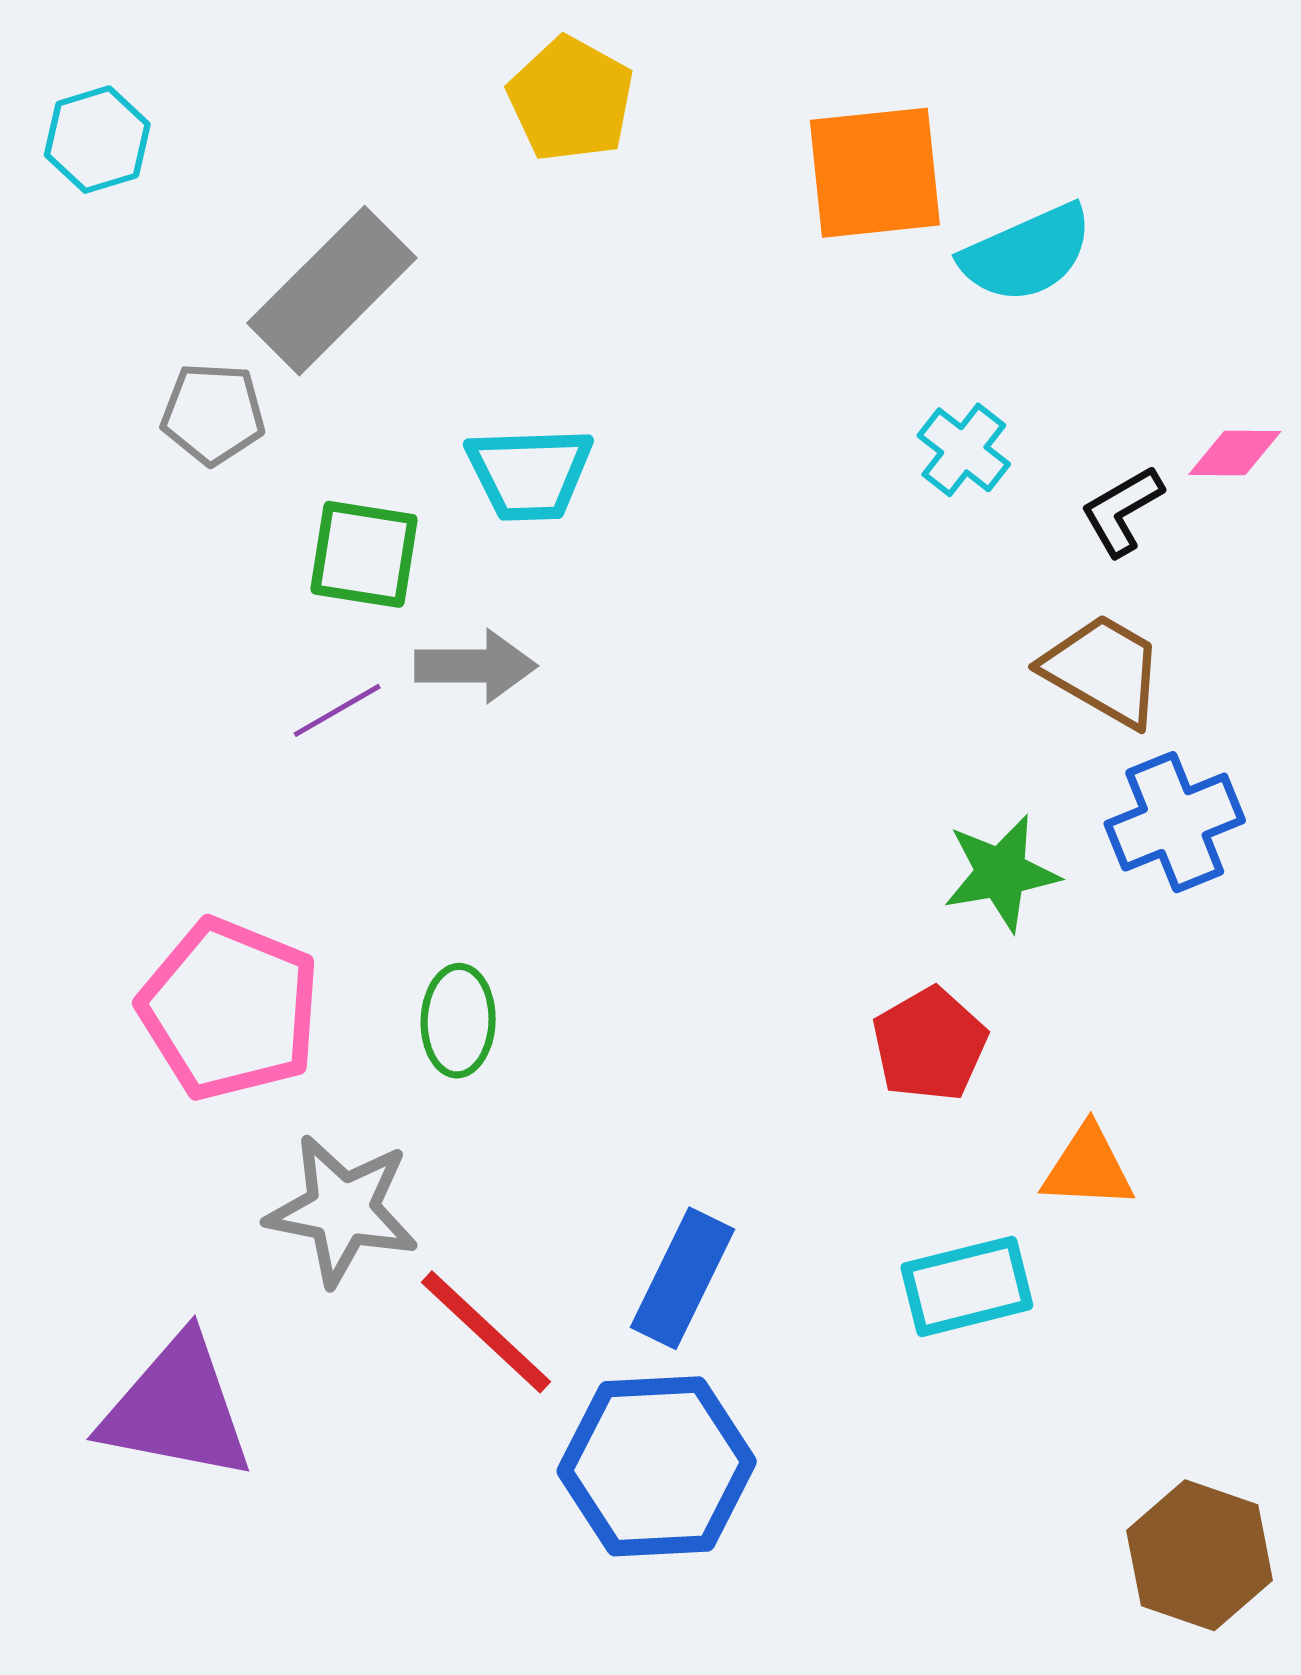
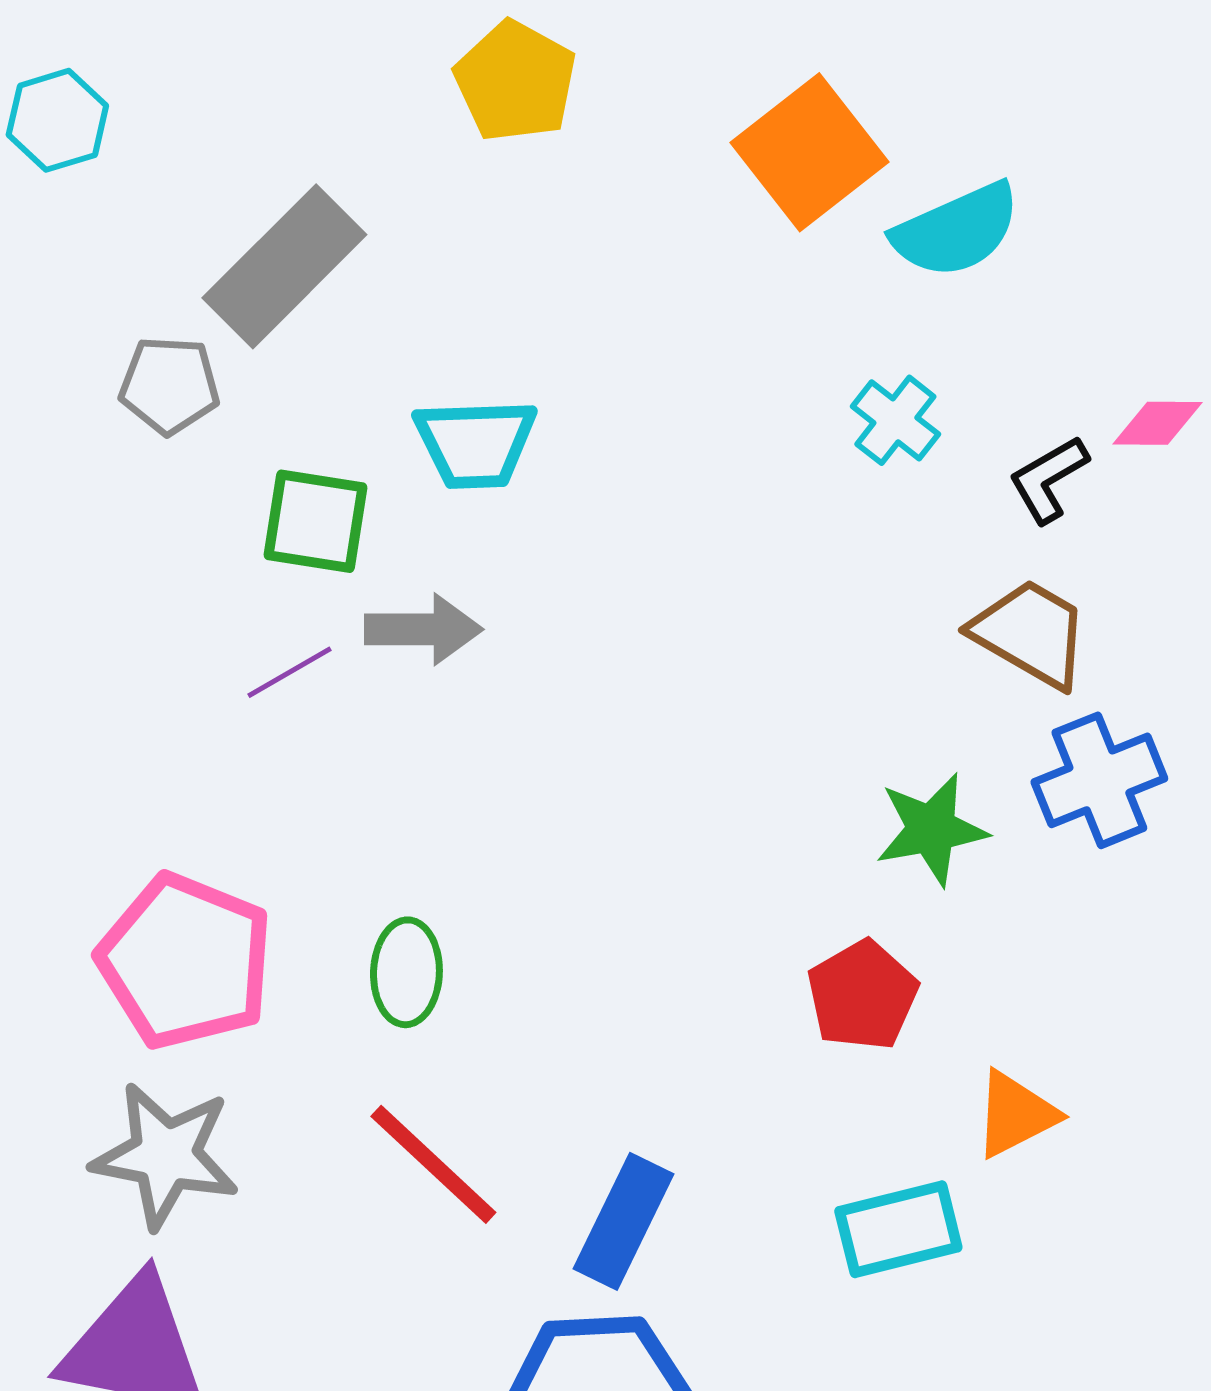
orange square: (875, 173) -> (809, 152), turned -32
orange triangle: (1088, 1168) -> (1015, 1114), turned -30
gray star: (342, 1210) -> (165, 1155), moved
red line: (486, 1332) -> (433, 1164), moved

